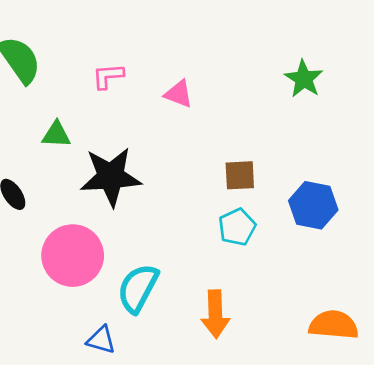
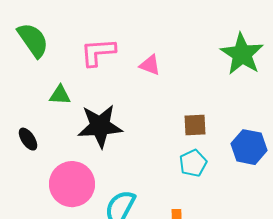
pink L-shape: (108, 76) -> (98, 52), size x1.5
green star: (304, 79) -> (242, 54), size x1.5

